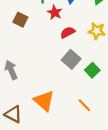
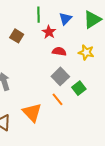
red semicircle: (68, 32) -> (59, 51), turned 32
orange line: (84, 105) -> (58, 99), moved

